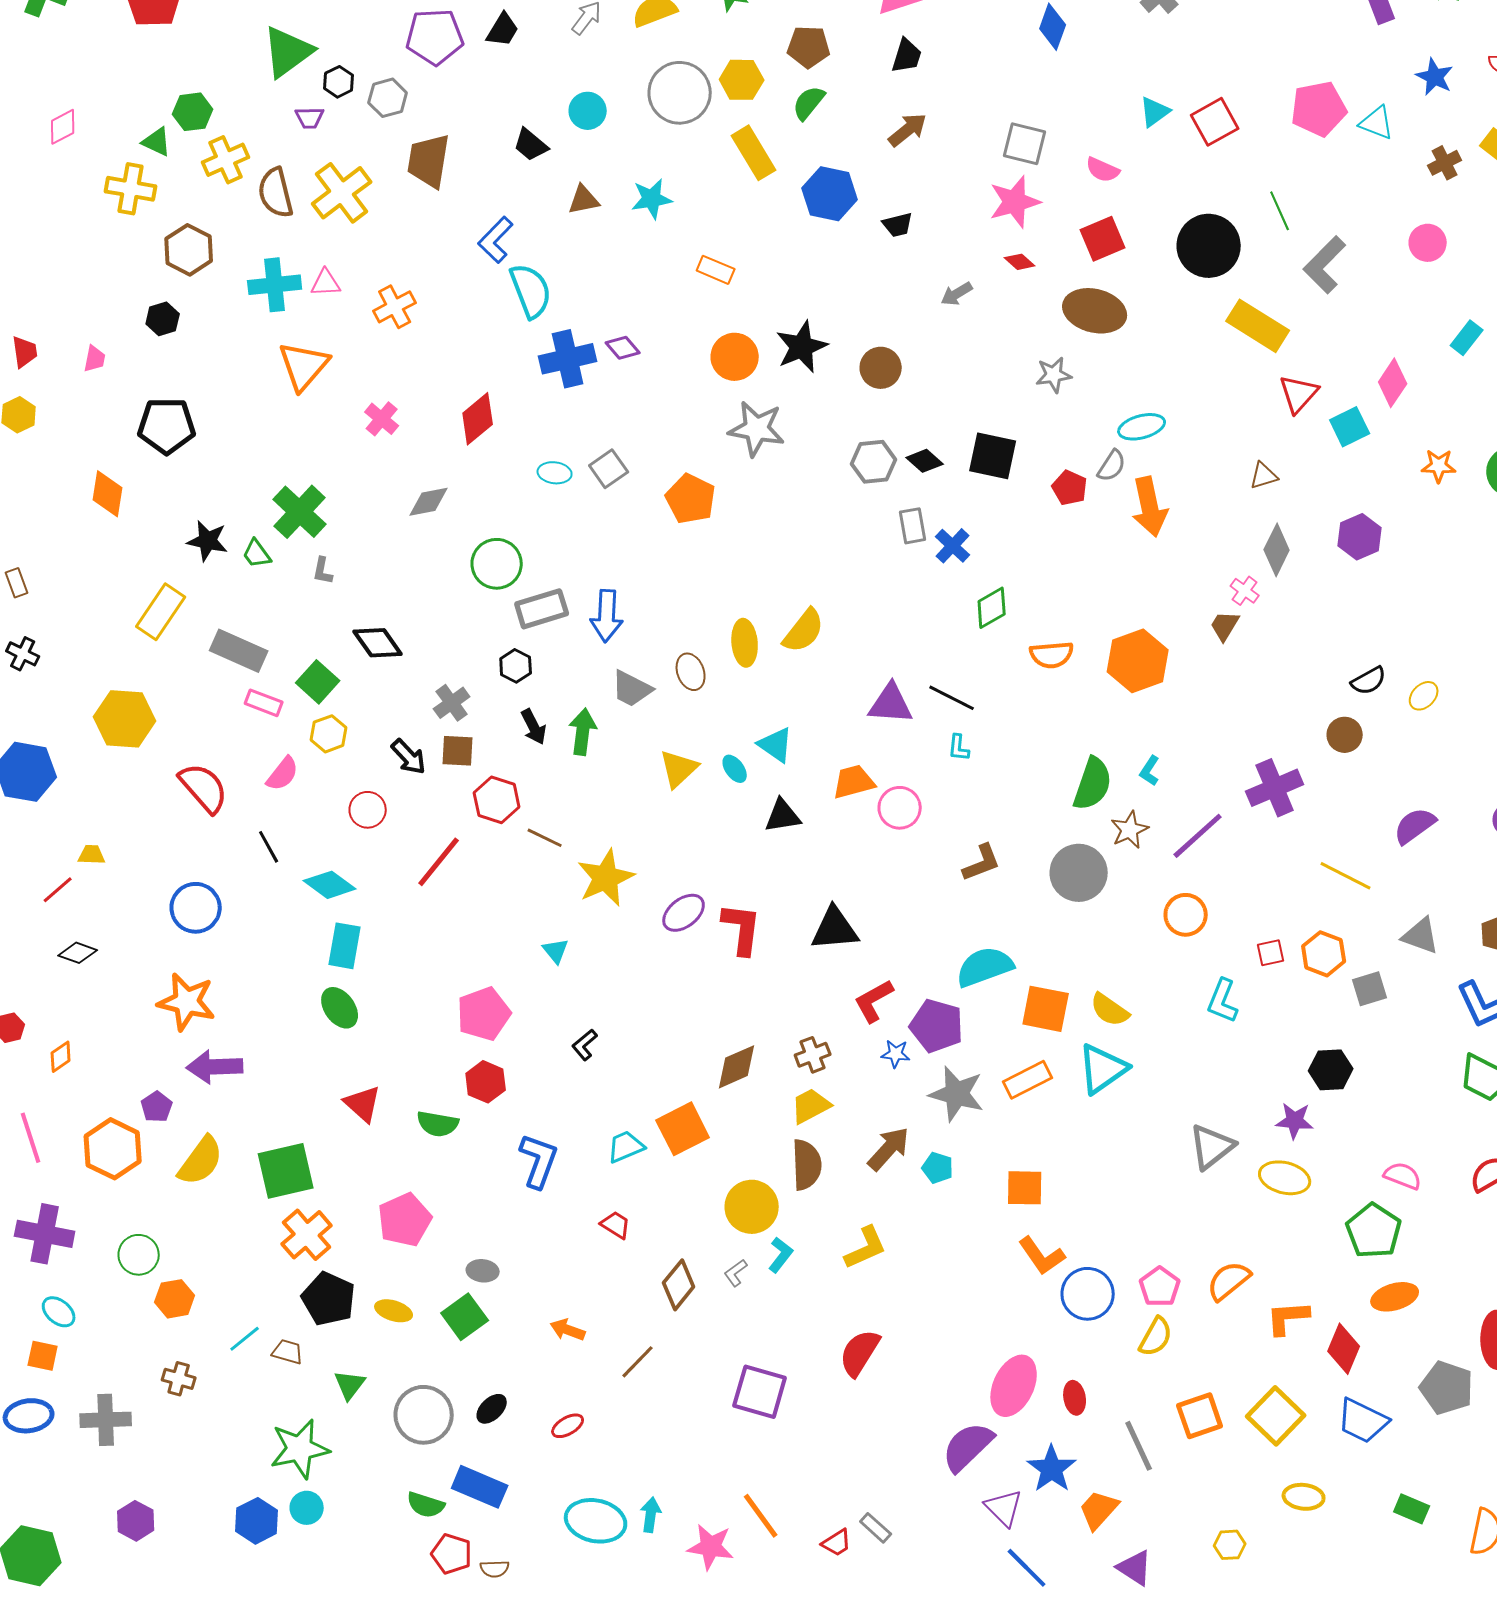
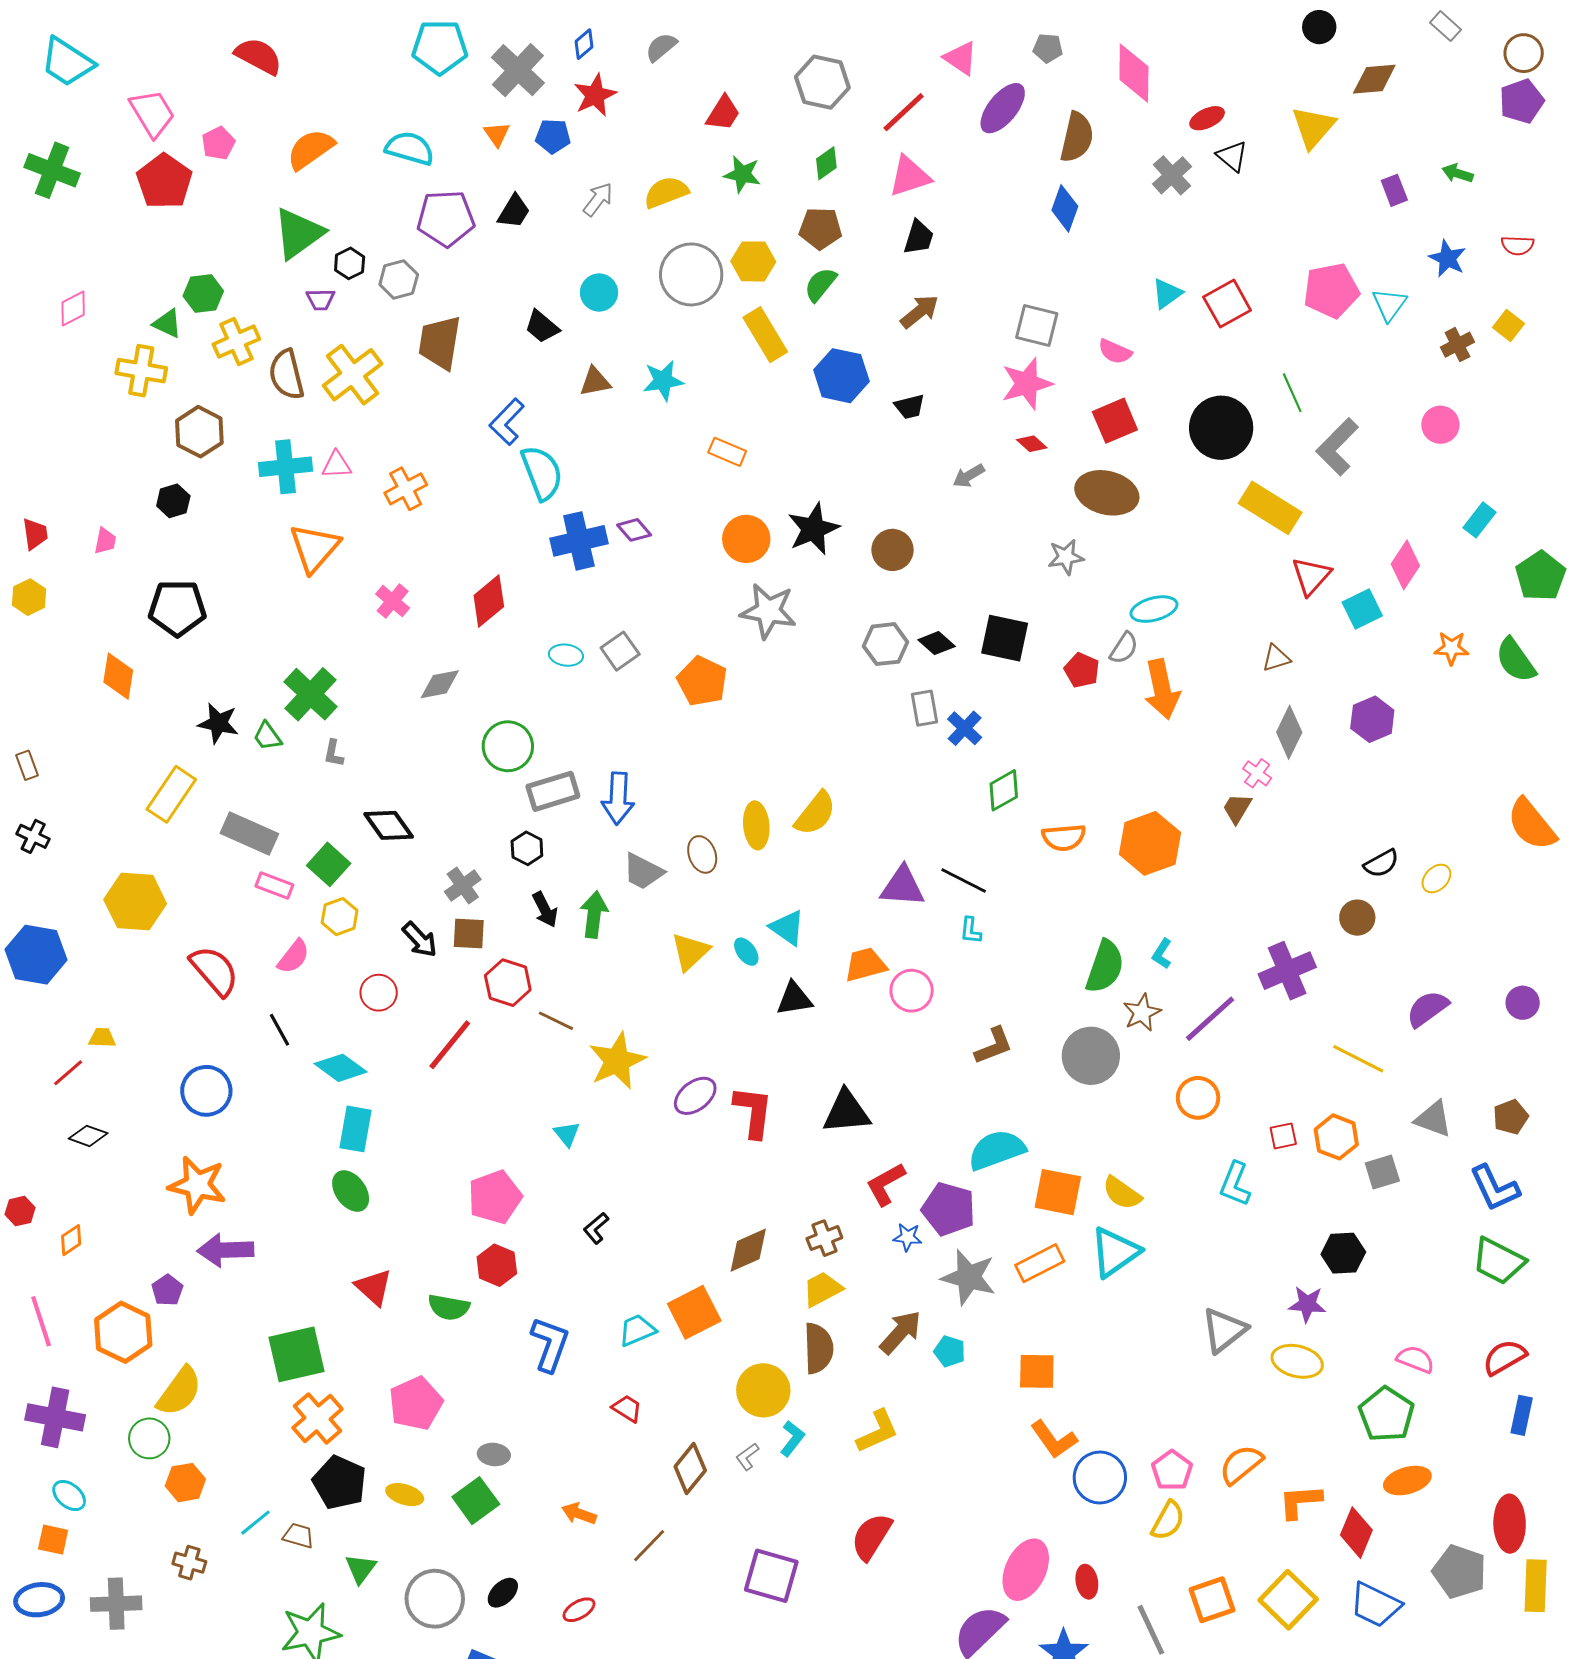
cyan triangle: (1377, 123) -> (1389, 305), turned 45
yellow semicircle: (201, 1161) -> (179, 1391), moved

